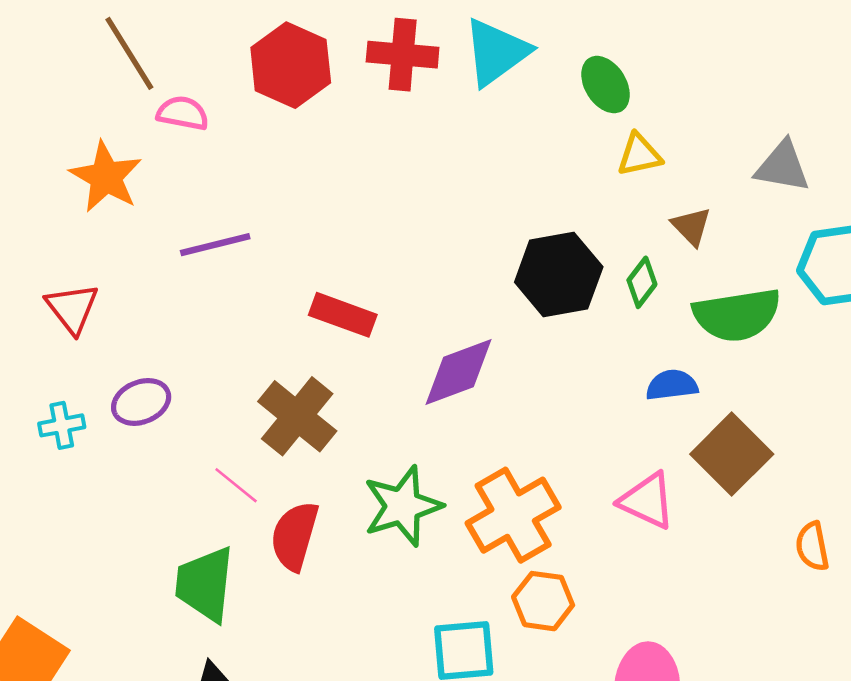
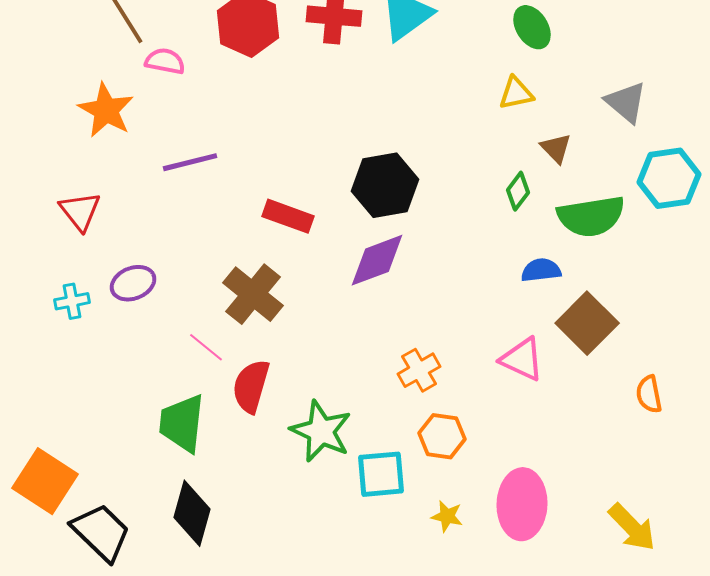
green ellipse: (606, 85) -> (532, 27), moved
gray triangle: (782, 167) -> (626, 102), turned 30
black hexagon: (559, 274) -> (385, 185), moved
green star: (403, 506) -> (321, 431), moved, turned -30
orange cross: (513, 515) -> (419, 370), size x0.6

